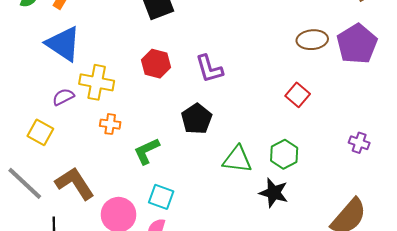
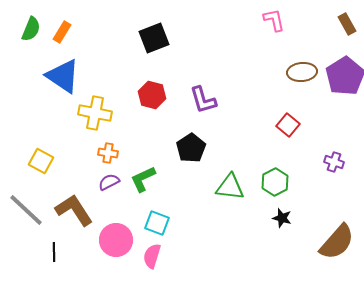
purple semicircle: (63, 97) -> (109, 182), moved
purple cross: (359, 143) -> (334, 162), moved
black star: (274, 193) -> (282, 218), moved, size x0.7

